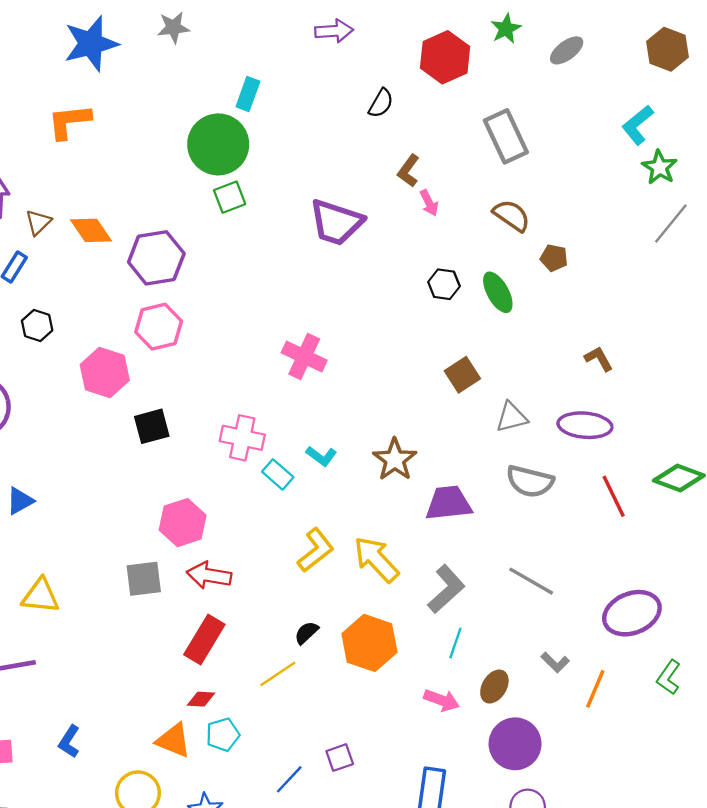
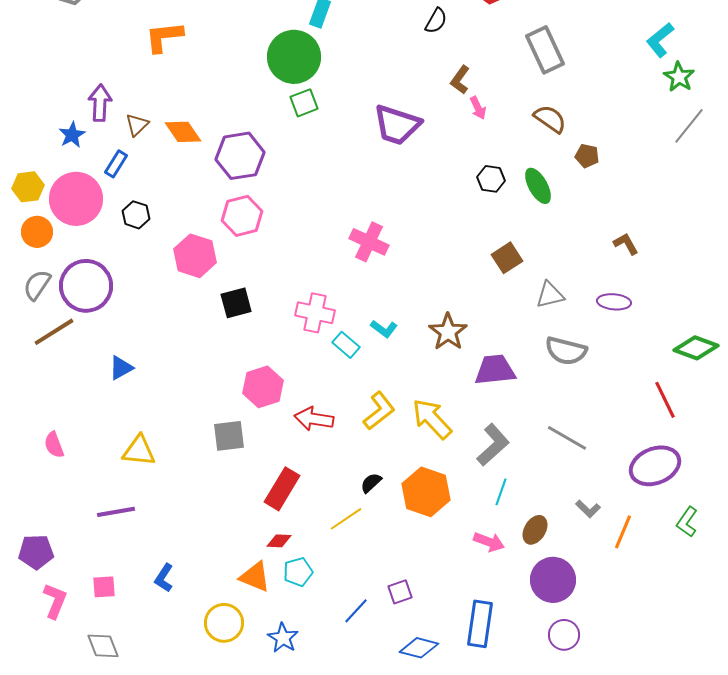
purple ellipse: (585, 425) -> (614, 302), size x0.7
red line: (614, 496) -> (665, 400), moved
red arrow: (209, 575) -> (314, 419), moved

